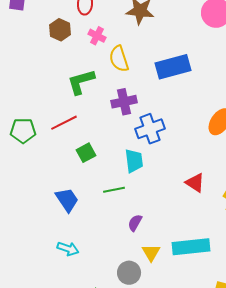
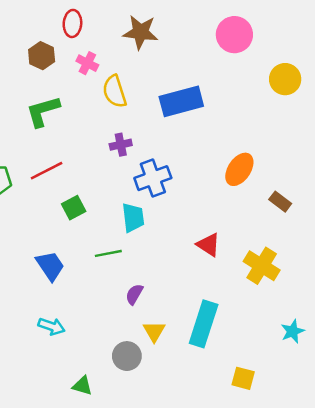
green L-shape: (81, 82) -> (43, 111), moved
purple cross: (124, 102) -> (121, 145), size x0.7
cyan rectangle: (191, 247) -> (204, 324), turned -66

